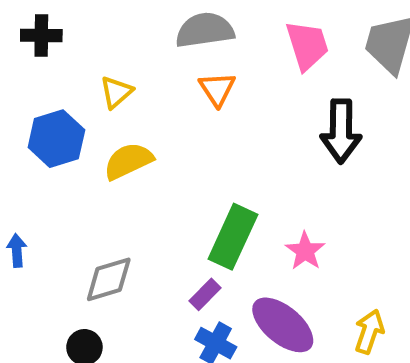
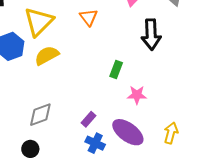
yellow triangle: (116, 92) -> (39, 22), size x1.8
green rectangle: (233, 237) -> (116, 70), moved, size x0.6
pink star: (305, 251) -> (137, 95), turned -30

